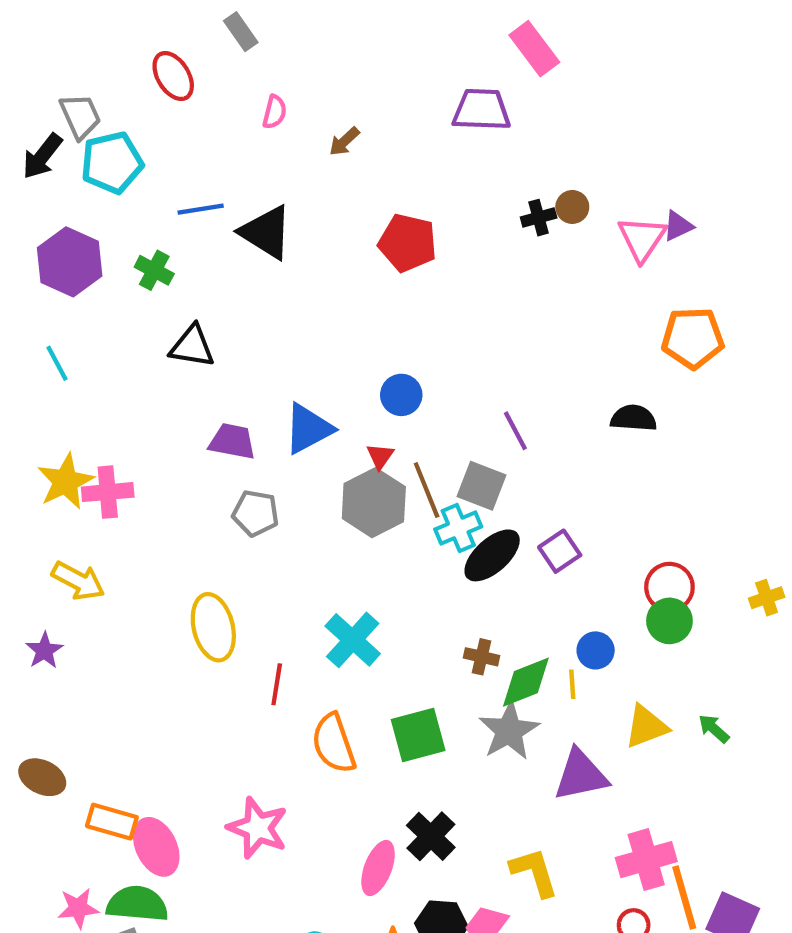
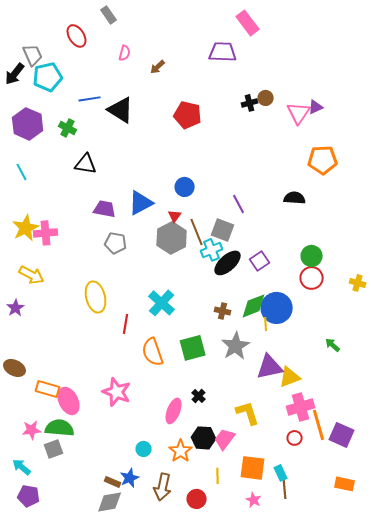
yellow cross: (767, 598) -> (358, 283), turned 35
green circle: (669, 621) -> (312, 256), moved
blue circle: (596, 650) -> (277, 308), size x1.8
green diamond: (526, 682) -> (254, 306), moved
yellow triangle: (646, 726) -> (290, 377), moved
black cross: (431, 836) -> (199, 396), size x0.6

